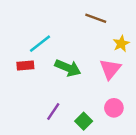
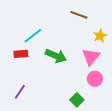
pink circle: (114, 108) -> (95, 79), moved
purple line: (53, 111) -> (20, 92), moved
green square: (84, 121) -> (77, 100), moved

